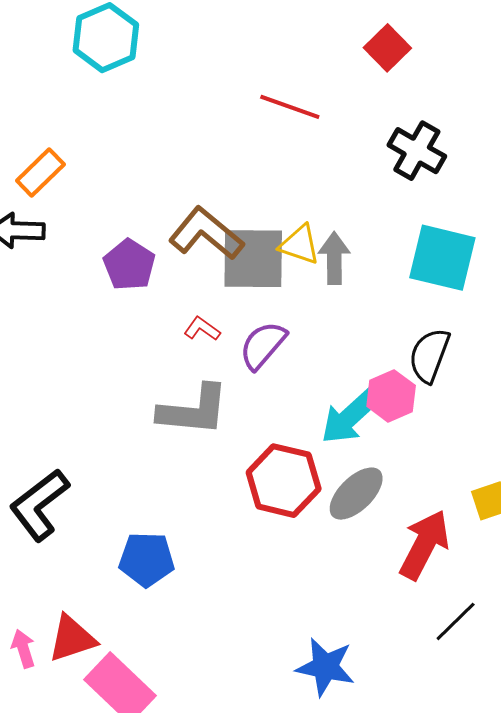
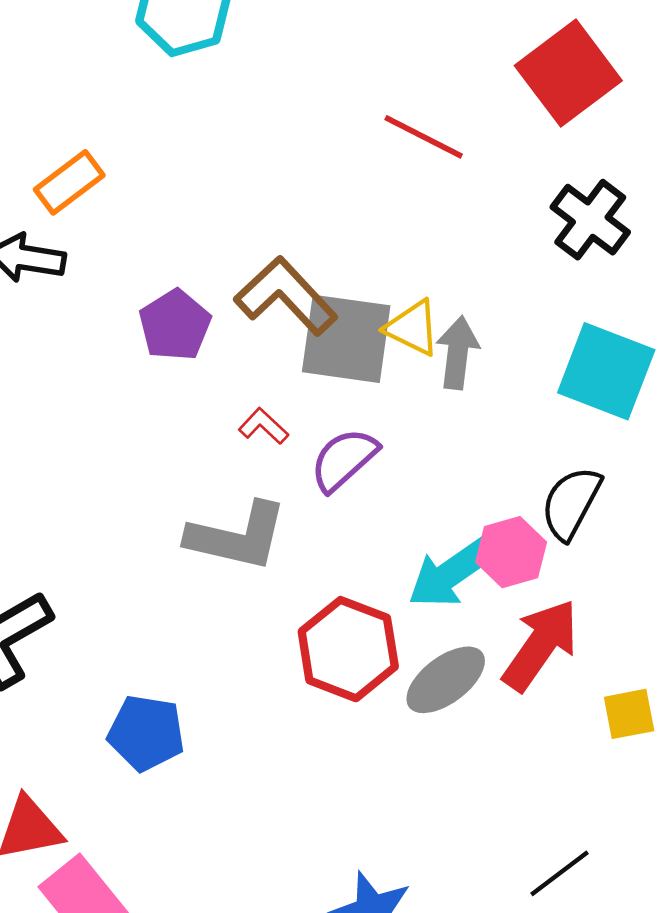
red square: (387, 48) -> (568, 73), size x1.6
red arrow: (424, 545) -> (541, 645), moved

